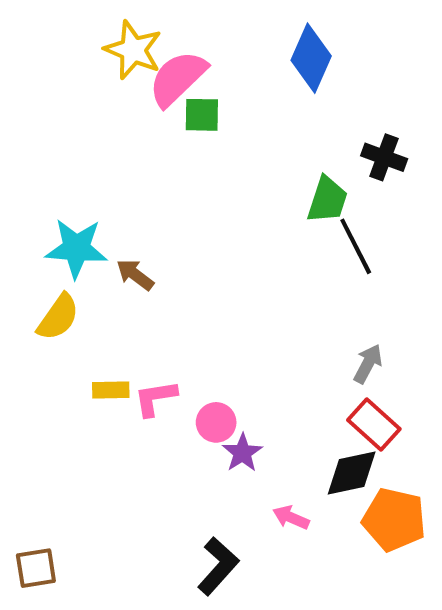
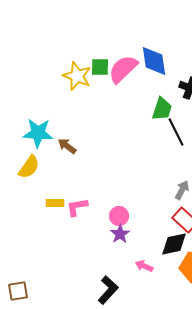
yellow star: (133, 50) -> (77, 76), moved
blue diamond: (311, 58) -> (154, 61), moved, turned -32
pink semicircle: (178, 78) -> (123, 69), moved
pink circle: (216, 422) -> (119, 216), moved

